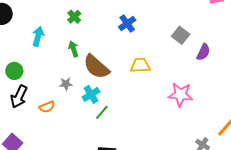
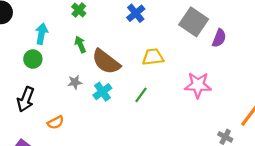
gray square: (181, 35) -> (194, 22), size x1.5
green circle: (14, 71) -> (33, 59), moved
orange semicircle: (47, 107) -> (56, 122), moved
green line: (102, 112) -> (141, 95), moved

